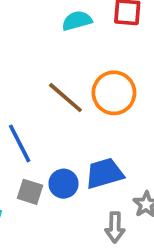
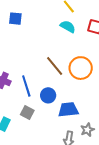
cyan semicircle: (77, 21) -> (68, 27), turned 35
blue circle: (64, 184) -> (48, 95), moved

